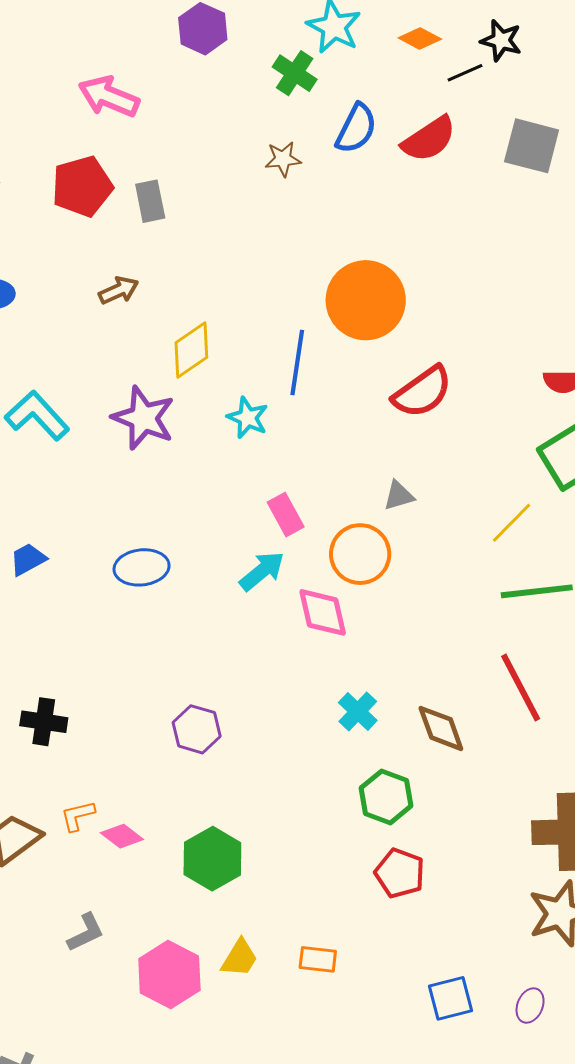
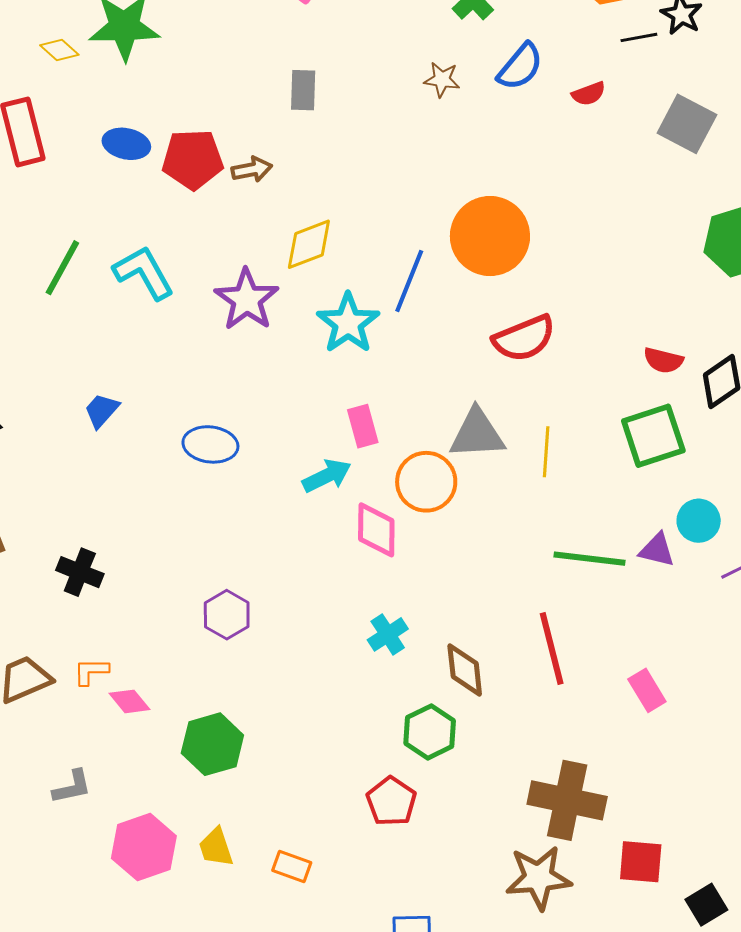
red semicircle: (429, 139) -> (589, 94), size x0.6
red pentagon: (82, 186) -> (193, 159), moved
cyan star: (248, 418) -> (348, 323), size x1.5
gray triangle: (399, 496) -> (477, 434), size x1.8
yellow line: (512, 523) -> (546, 452), moved, turned -54
blue trapezoid: (28, 559) -> (102, 410), turned -33
green hexagon: (386, 797) -> (430, 732), moved
yellow trapezoid: (240, 958) -> (216, 847), turned 117

